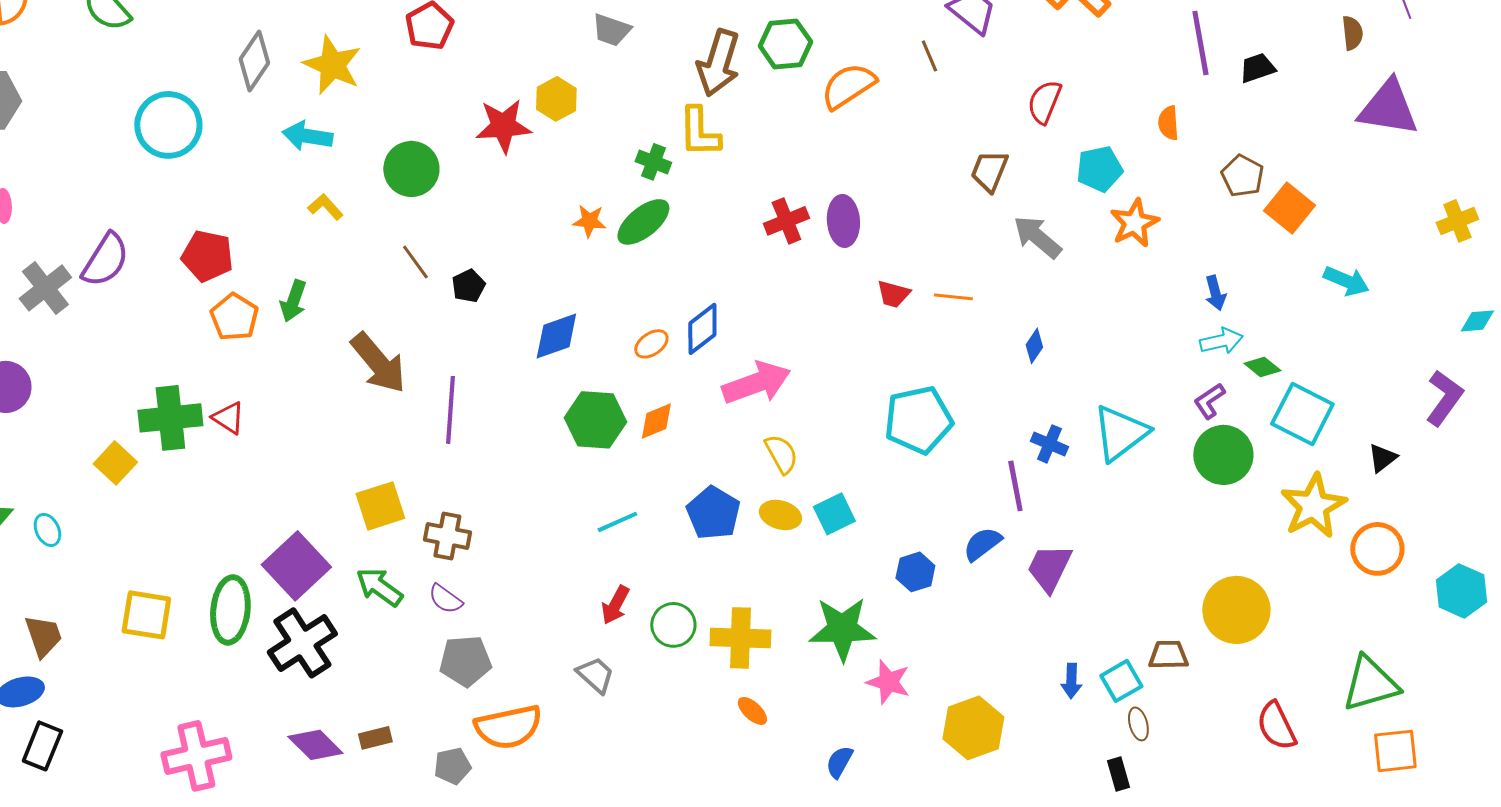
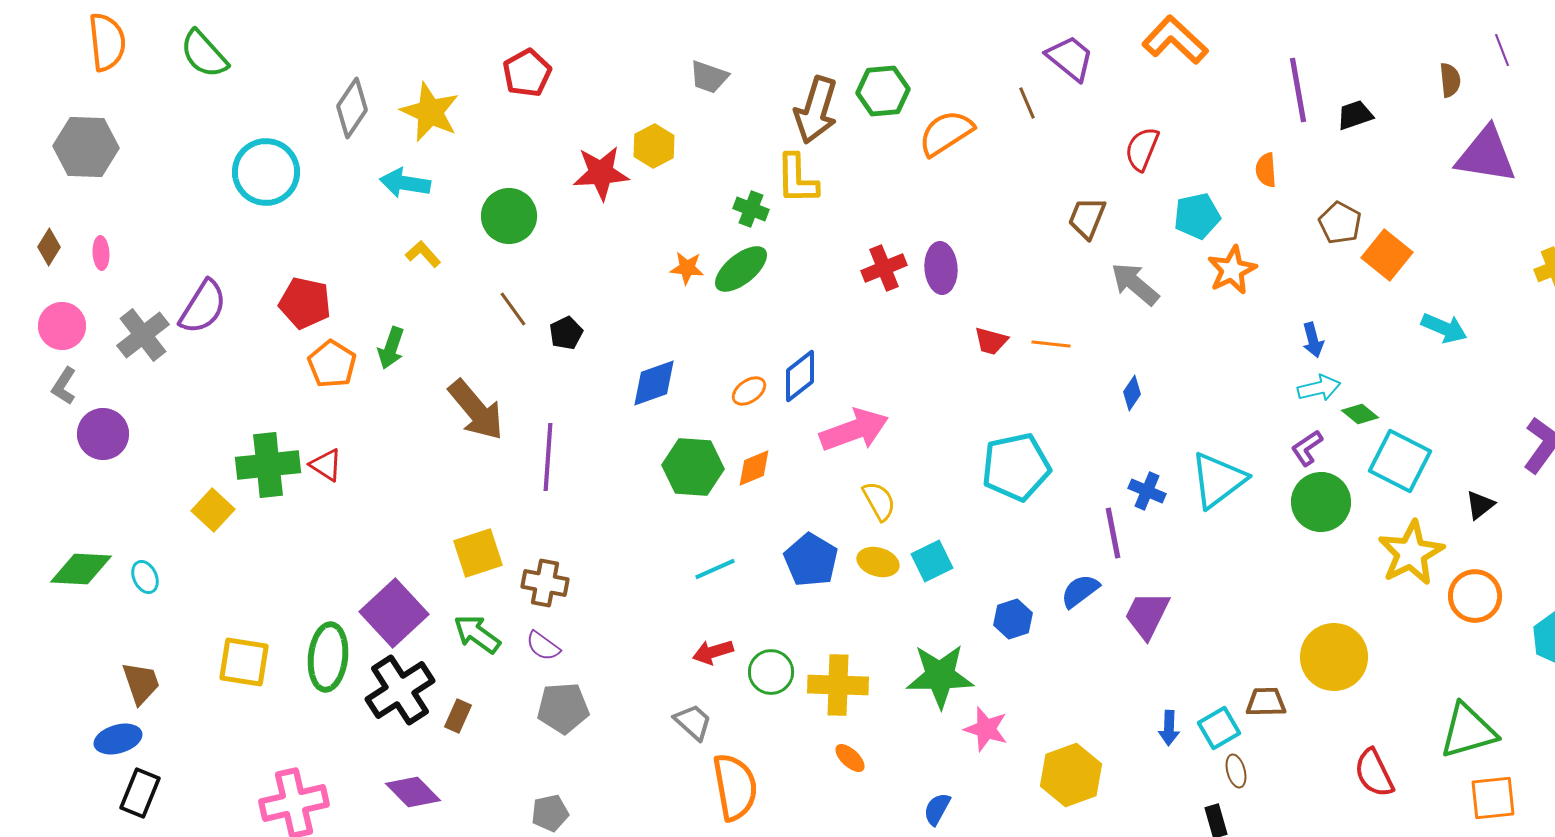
red arrow: (615, 605) -> (713, 652), turned 45
orange semicircle: (508, 727) -> (735, 787), moved, turned -88
brown rectangle: (375, 738) -> (458, 716), moved, turned -52

